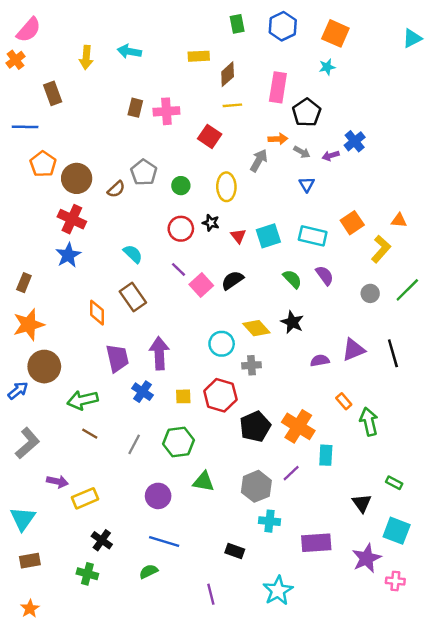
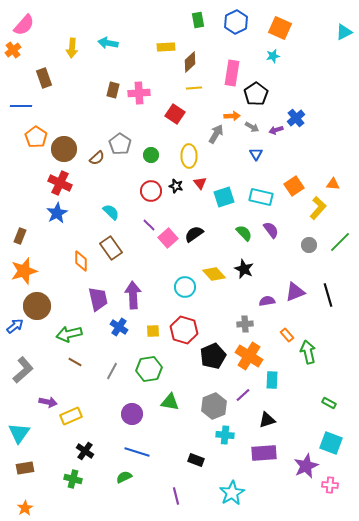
red triangle: (238, 236) -> (200, 183), moved
gray cross: (252, 365) -> (245, 324), moved
black triangle: (362, 503) -> (267, 420), moved, turned 48

